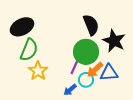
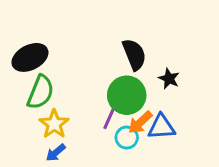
black star: (114, 41) -> (169, 79), size x0.6
blue arrow: (70, 90) -> (56, 153), moved

